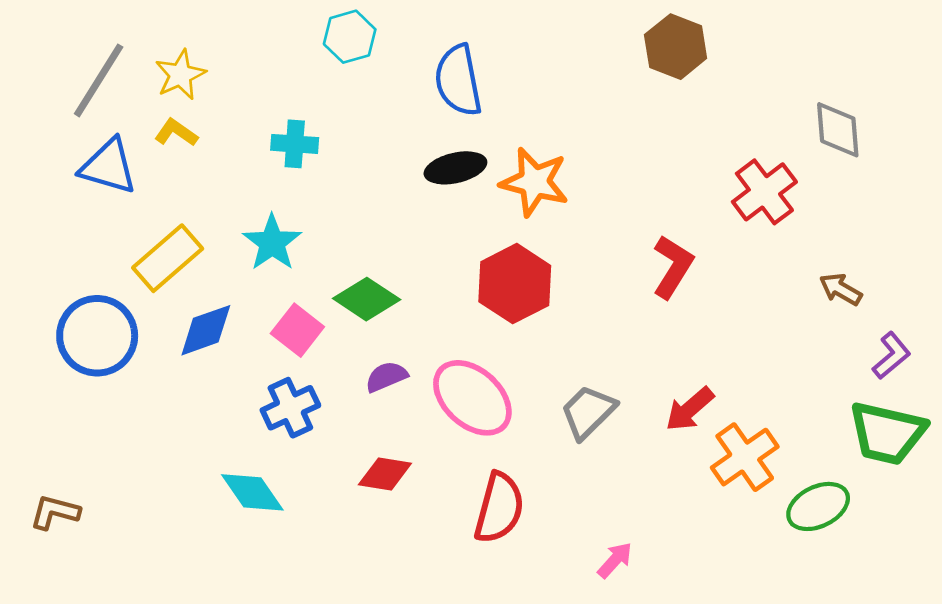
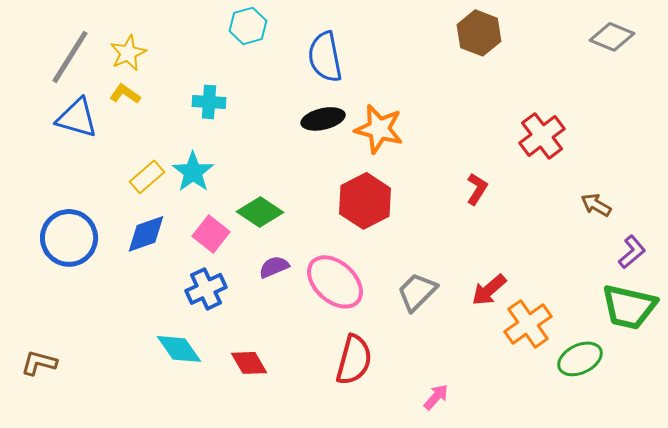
gray diamond: (838, 130) -> (612, 37), moved, turned -63
yellow rectangle: (168, 258) -> (147, 177), moved, size x0.7
red L-shape: (673, 267) -> (477, 189), size x0.7
red diamond: (385, 474) -> (249, 363), moved, turned 51

